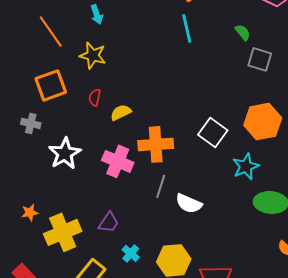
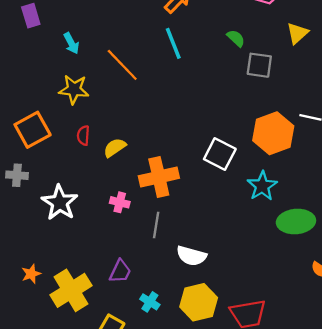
orange line: (51, 31) -> (122, 65), moved
pink cross: (118, 161) -> (120, 202), size x0.6
gray line: (161, 186) -> (156, 225), moved
white semicircle: (189, 203) -> (191, 256), moved

